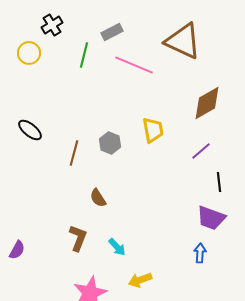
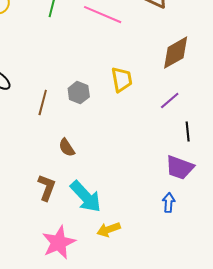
cyan arrow: (117, 247) -> (86, 197), size x1.8

